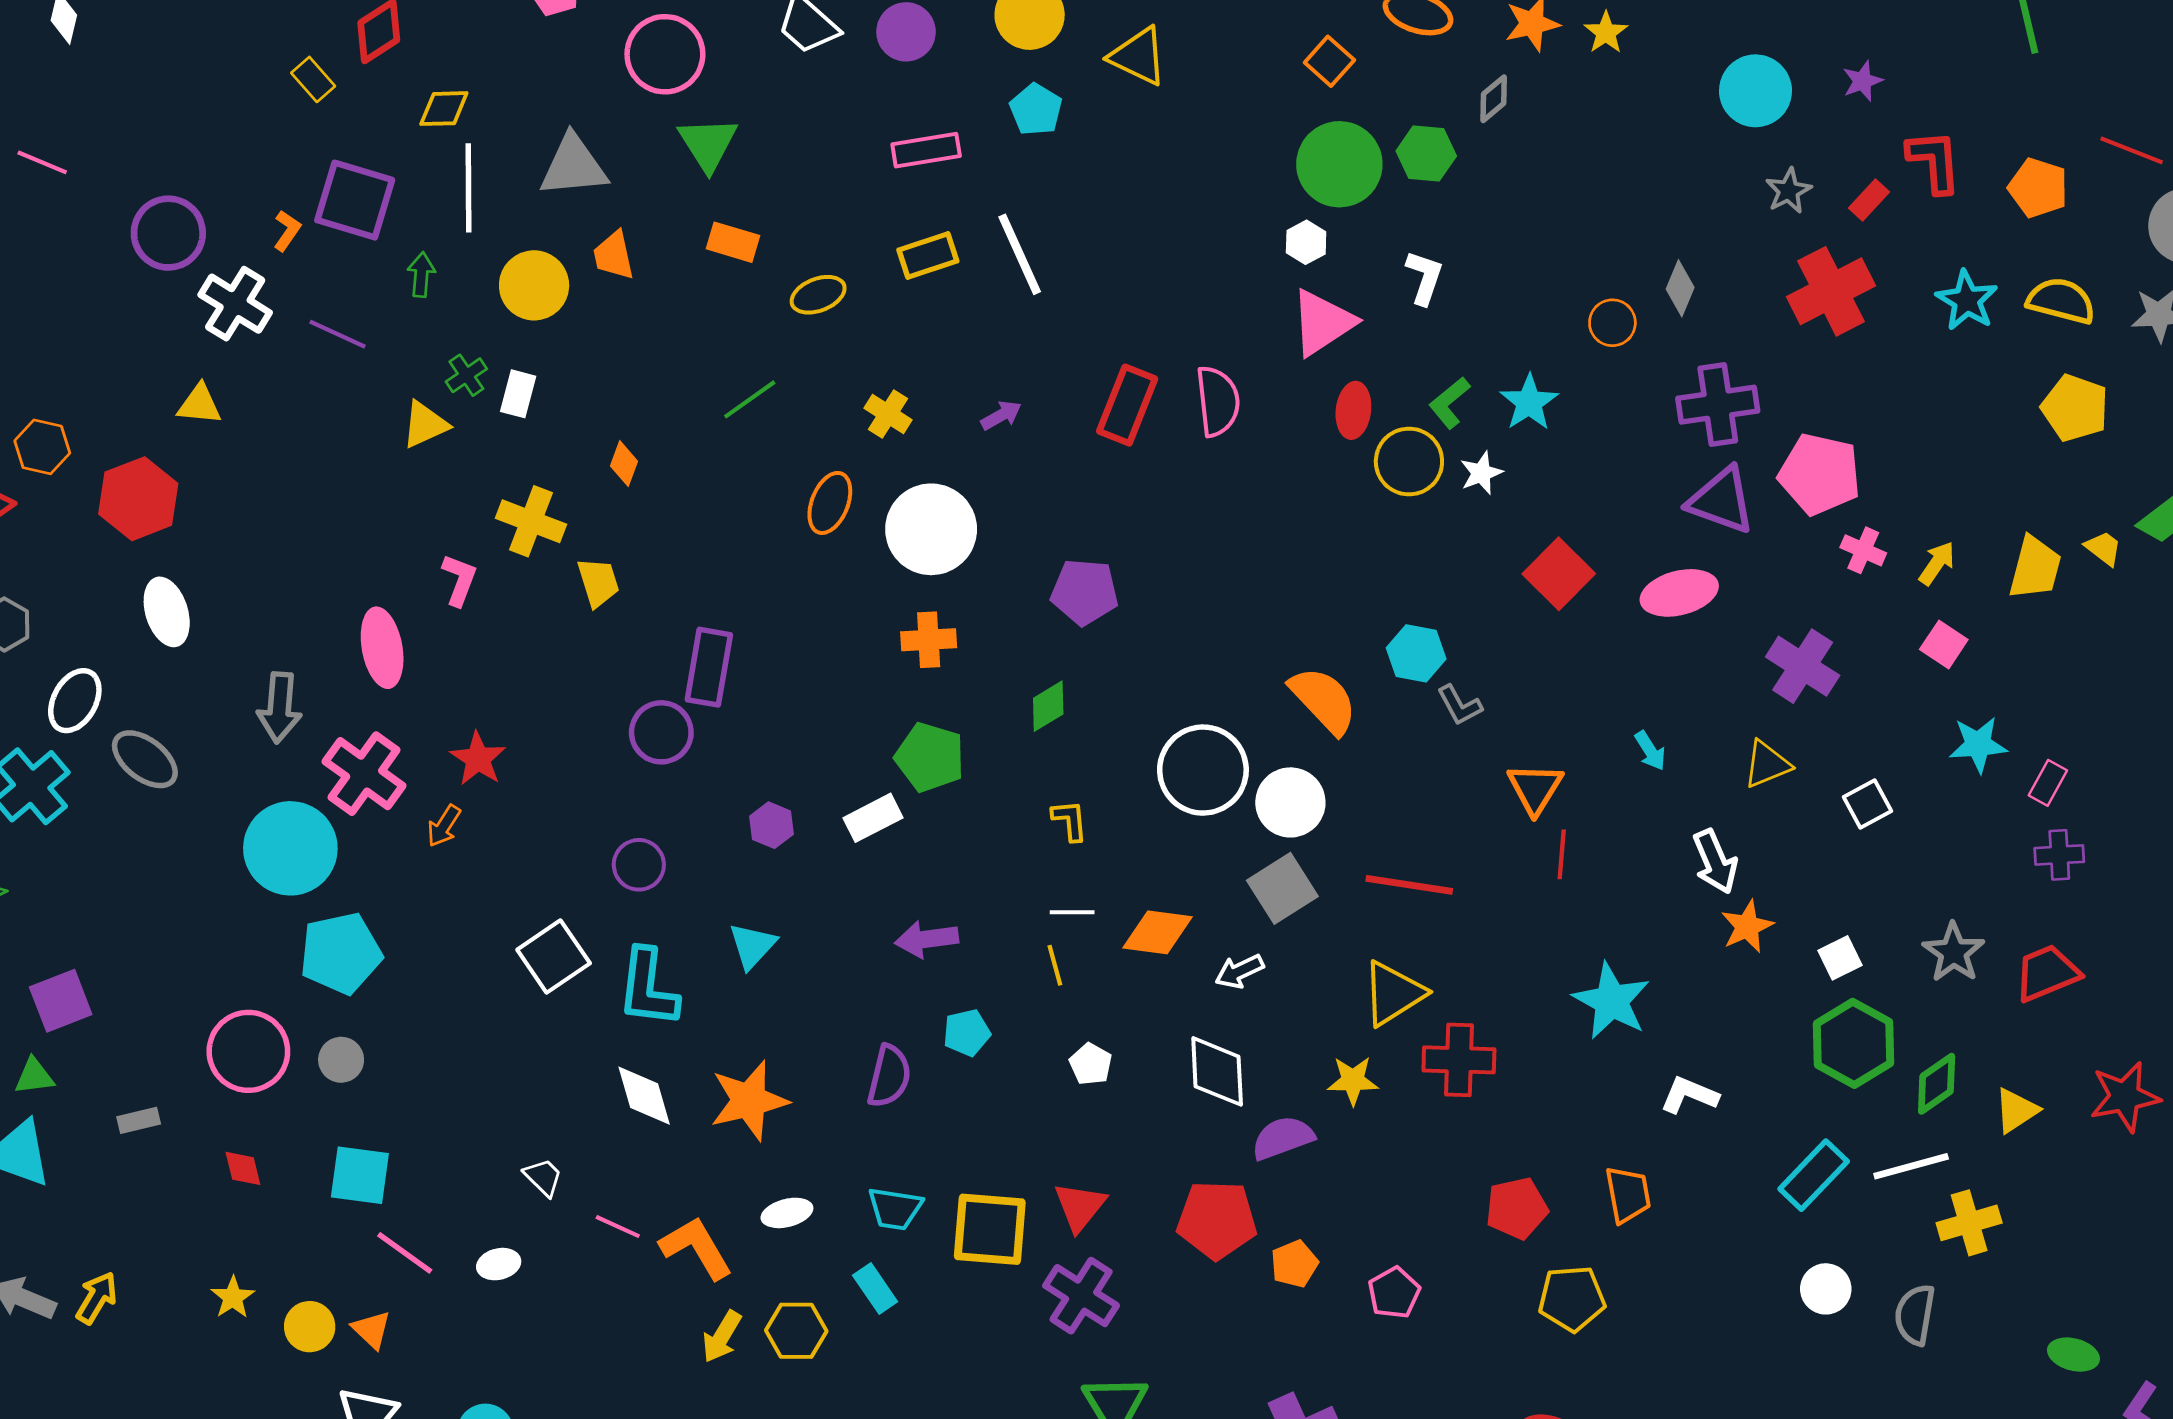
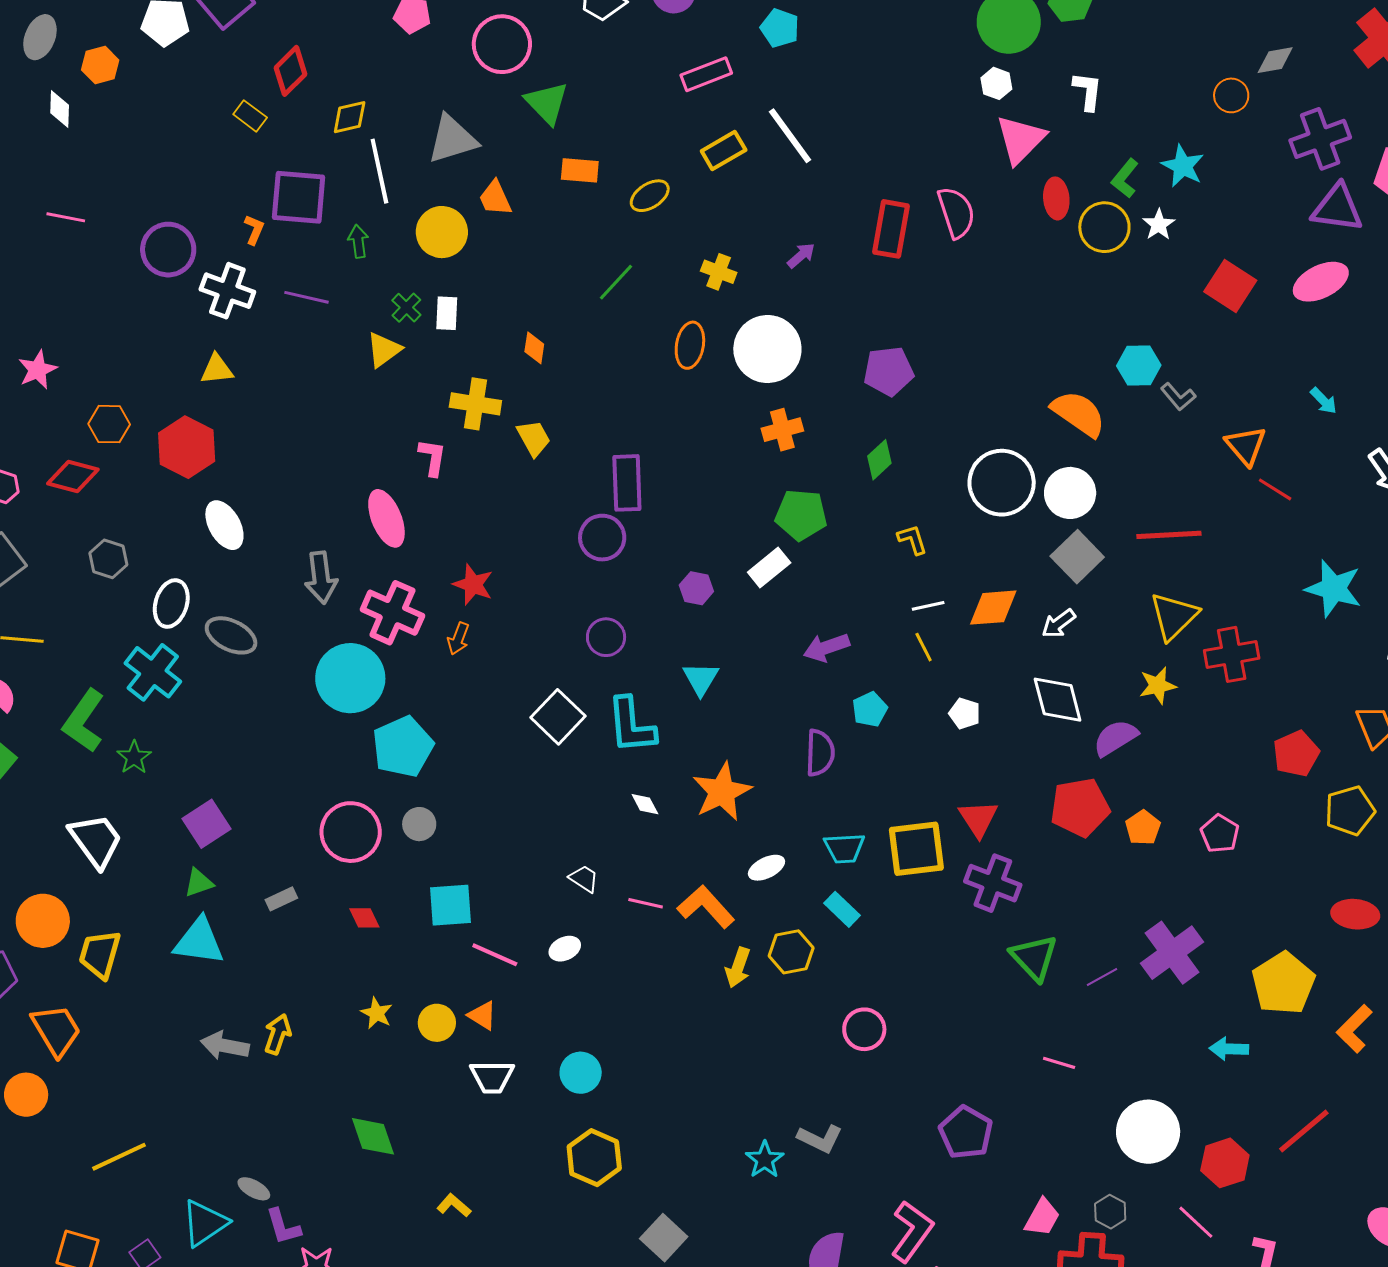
gray diamond: (1680, 288) -> (1275, 60), turned 69
red line: (1562, 854) -> (1275, 489), turned -51
white diamond: (644, 1096) -> (645, 804), size x0.6

